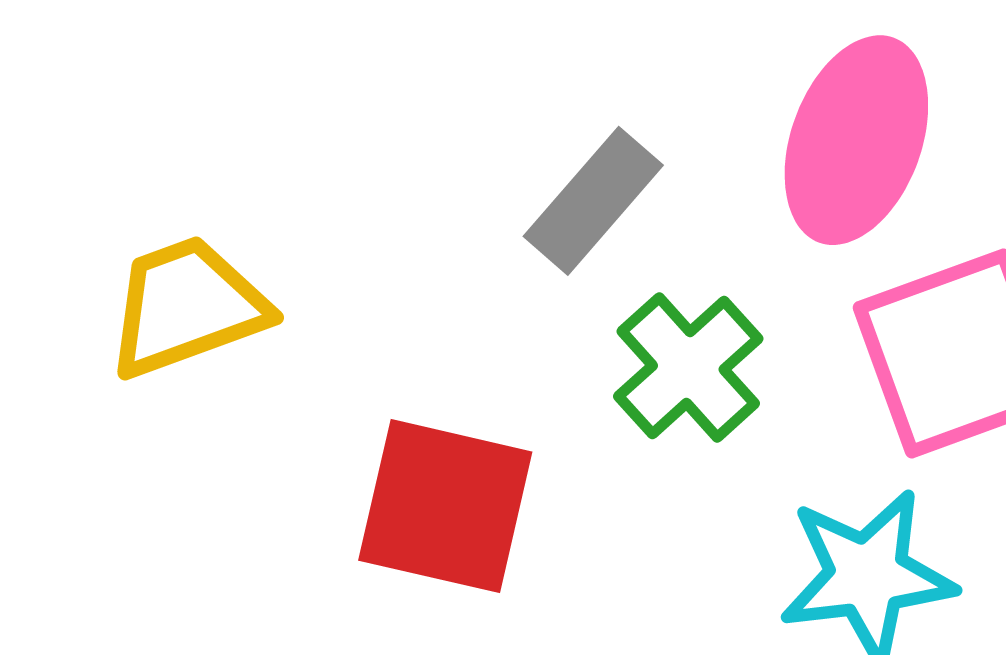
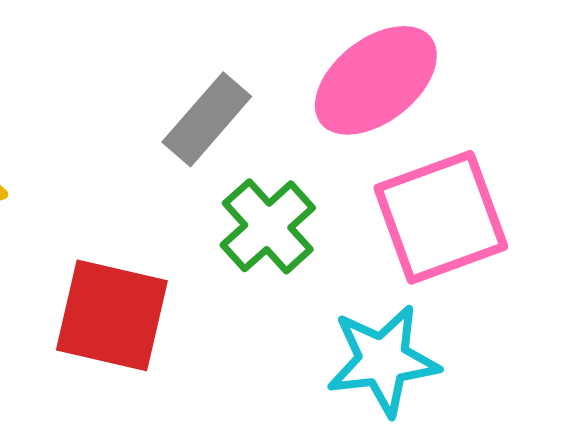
pink ellipse: (856, 140) -> (376, 80), turned 32

